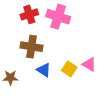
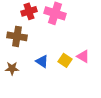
brown cross: (32, 47) -> (17, 36), moved

